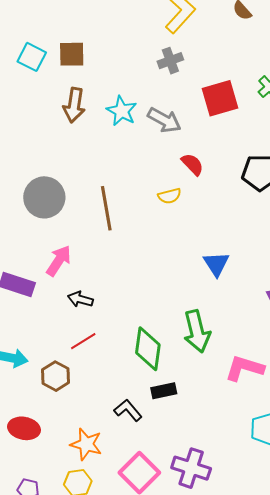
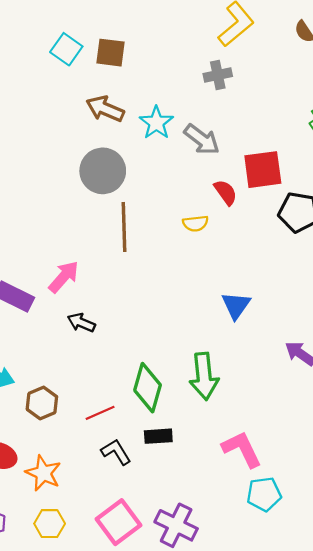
red square: (220, 98) -> (263, 170), moved
brown arrow: (74, 105) -> (105, 109), turned 96
gray circle: (44, 197) -> (103, 171), moved
red line: (83, 341) -> (100, 413), moved
pink L-shape: (244, 368) -> (242, 449), moved, turned 39
orange star: (86, 444) -> (43, 473), moved

